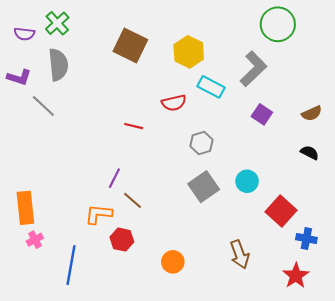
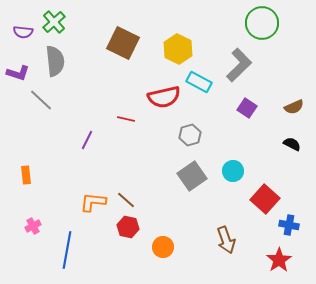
red semicircle: (174, 103) -> (164, 97), size x1.4
purple line: (114, 178) -> (87, 140), moved
brown line: (133, 200) -> (126, 200), moved
orange rectangle: (25, 208) -> (26, 175), moved, size x0.6
red hexagon: (122, 240) -> (128, 227), moved

